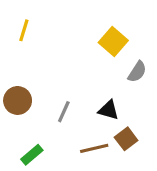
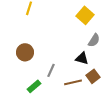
gray semicircle: (137, 72) -> (94, 40), moved
gray line: (64, 112) -> (51, 70), moved

